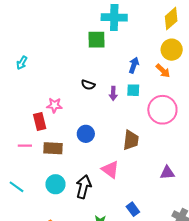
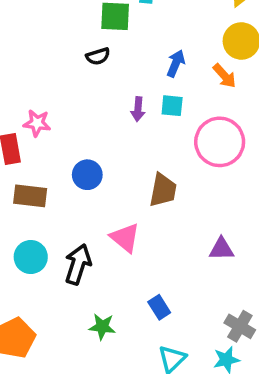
black semicircle: (88, 85) -> (98, 56), moved, turned -40

